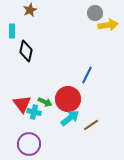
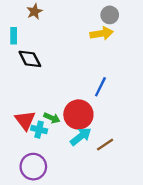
yellow arrow: (108, 25) -> (102, 33), moved
black diamond: (26, 51) -> (30, 59), turned -40

